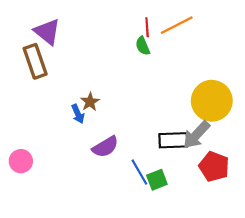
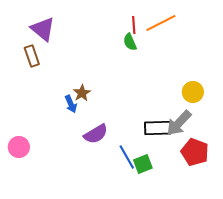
brown rectangle: (35, 61) -> (32, 56), size x0.7
yellow circle: (212, 101) -> (193, 92), size x0.6

